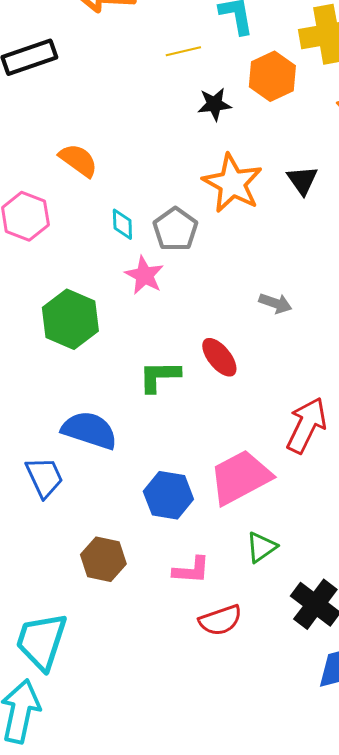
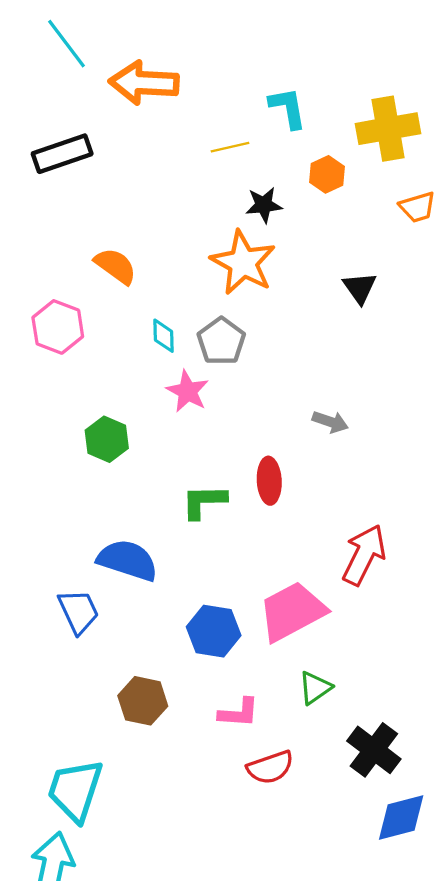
orange hexagon: (272, 76) -> (327, 174), size x0.7
orange star: (232, 183) -> (243, 263), moved
green hexagon: (70, 319) -> (107, 439), size x0.7
red ellipse: (219, 357) -> (269, 481), turned 36

